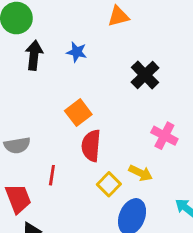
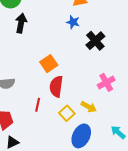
blue star: (77, 52) -> (73, 22), moved
pink cross: (164, 136) -> (106, 82), turned 30
red line: (52, 175) -> (38, 105), moved

